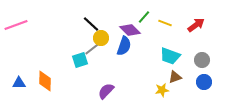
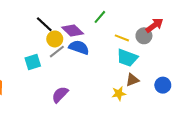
yellow line: (165, 23) -> (122, 38), moved
purple diamond: (130, 30) -> (73, 31), moved
blue semicircle: (124, 46) -> (79, 47), turned -90
gray line: (92, 49) -> (57, 52), moved
gray circle: (202, 60) -> (144, 36), moved

